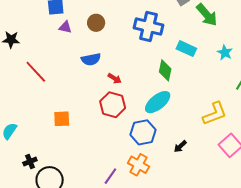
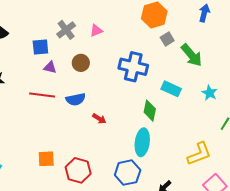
red line: (36, 72) -> (42, 95), moved, turned -40
cyan ellipse: (158, 102) -> (142, 142), turned -44
red hexagon: (113, 105) -> (78, 170), moved

